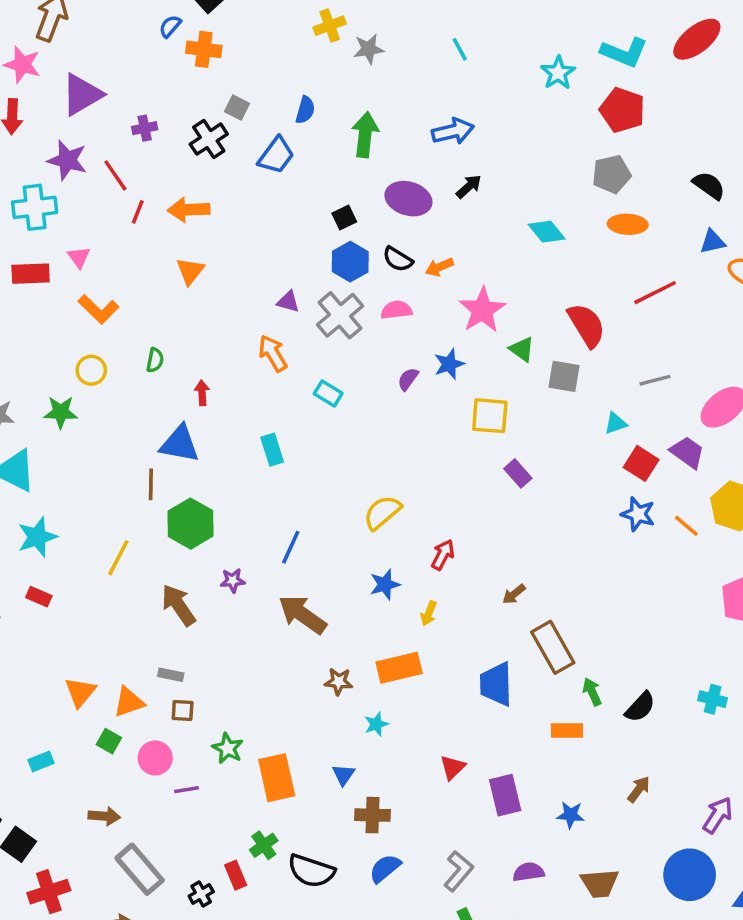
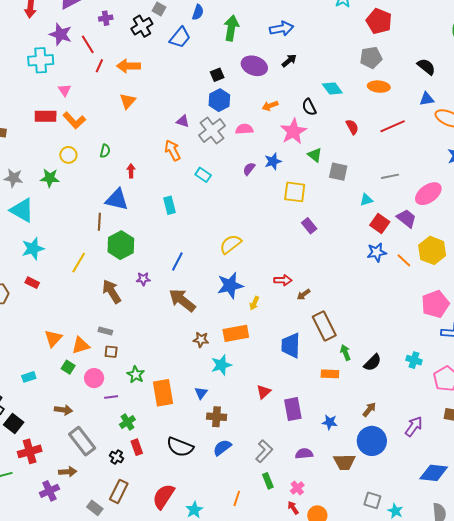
black semicircle: (398, 259) -> (309, 107), moved, turned 30
red rectangle: (31, 274) -> (46, 116), moved
red semicircle: (586, 325) -> (352, 127), moved, size x0.6
blue star: (638, 514) -> (377, 252), turned -30
red arrow: (443, 555) -> (283, 280), moved, turned 60
blue star: (385, 584) -> (230, 285), size x1.5
cyan star: (376, 724) -> (221, 365), size x1.5
green cross: (264, 845) -> (127, 422), moved
blue circle: (690, 875) -> (372, 441), moved
black cross: (201, 894) -> (117, 457), turned -32

